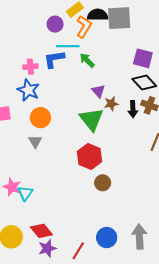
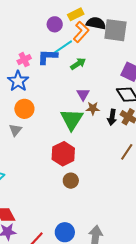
cyan line: (68, 46) -> (63, 47), turned -45
green arrow: (87, 60) -> (78, 64), turned 91
pink cross: (30, 67) -> (24, 60), turned -32

